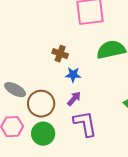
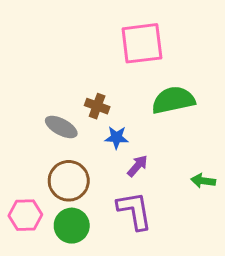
gray ellipse: (15, 90) -> (61, 127), moved
purple arrow: (74, 99) -> (137, 166), moved

